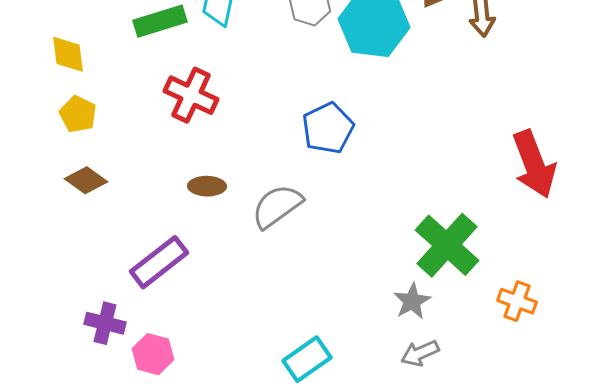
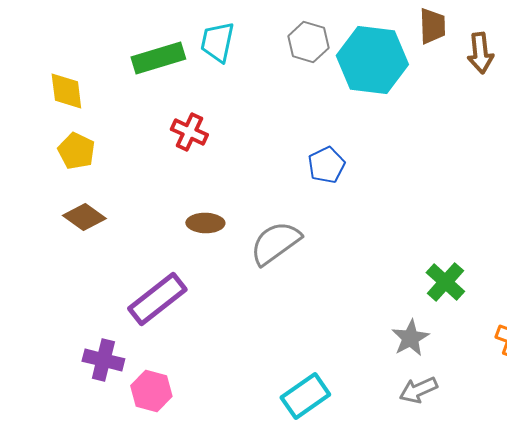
red cross: (191, 95) -> (189, 132), size x0.7
blue pentagon: (328, 128) -> (326, 165), size x0.7
green cross: (447, 245) -> (445, 282), size x0.6

